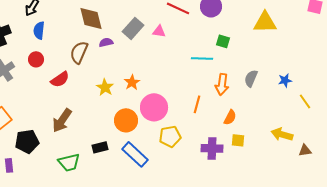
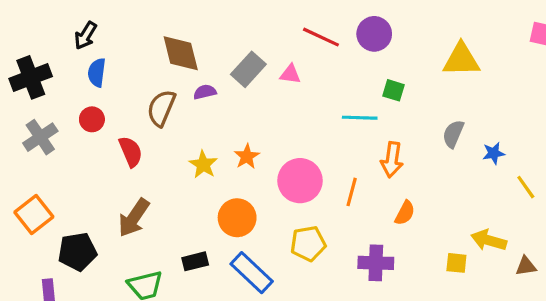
gray semicircle: (251, 78) -> (453, 134), moved
red semicircle: (60, 79) -> (131, 152), turned -78
pink circle: (154, 107) -> (300, 181), moved
yellow square: (238, 140) -> (456, 263), moved

